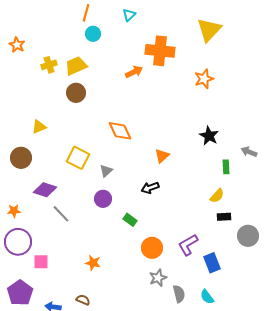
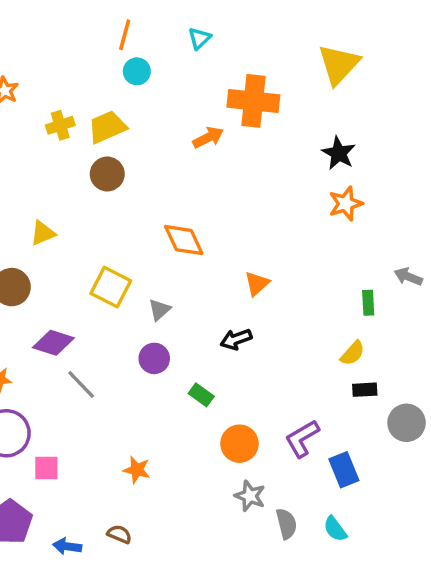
orange star: (204, 79) -> (346, 204), moved
black star: (209, 136) -> (339, 153), moved
gray star: (158, 278) -> (250, 496), turned -30

